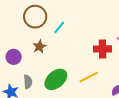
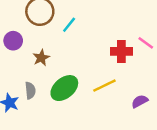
brown star: (39, 47) -> (41, 58), moved
purple circle: (14, 57) -> (13, 41), moved

